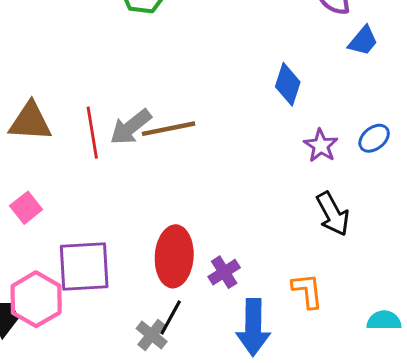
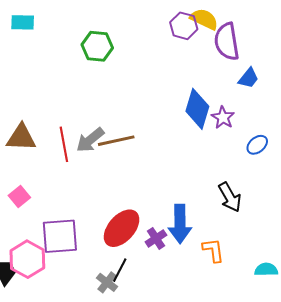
blue diamond: (288, 84) -> (197, 109), size x1.4
purple star: (321, 146) -> (223, 117), moved
red ellipse: (174, 256) -> (122, 228), turned 39
blue arrow: (253, 327) -> (180, 224), moved

